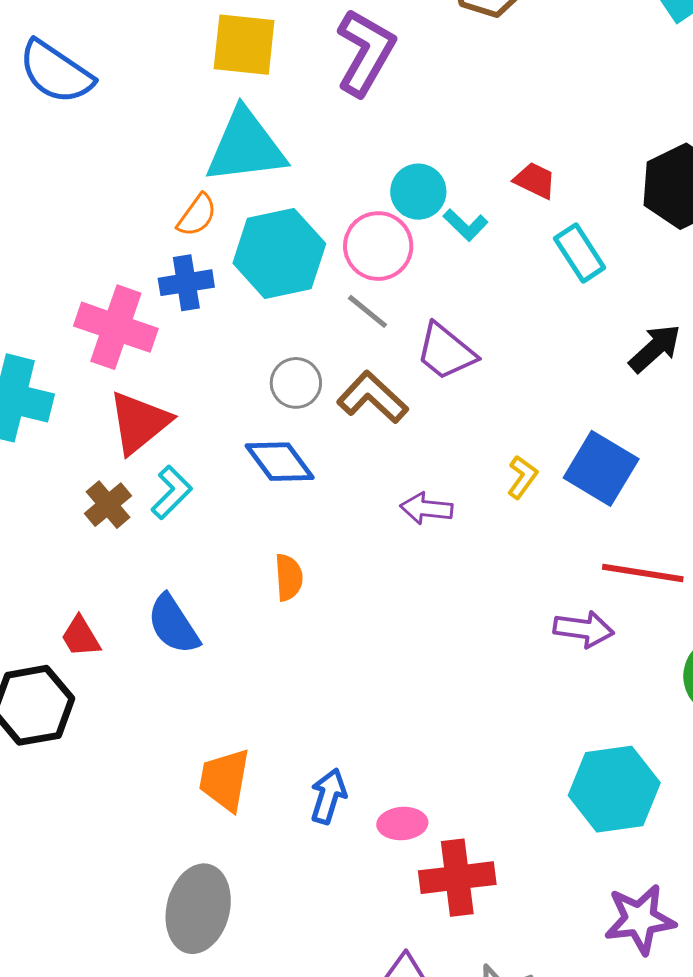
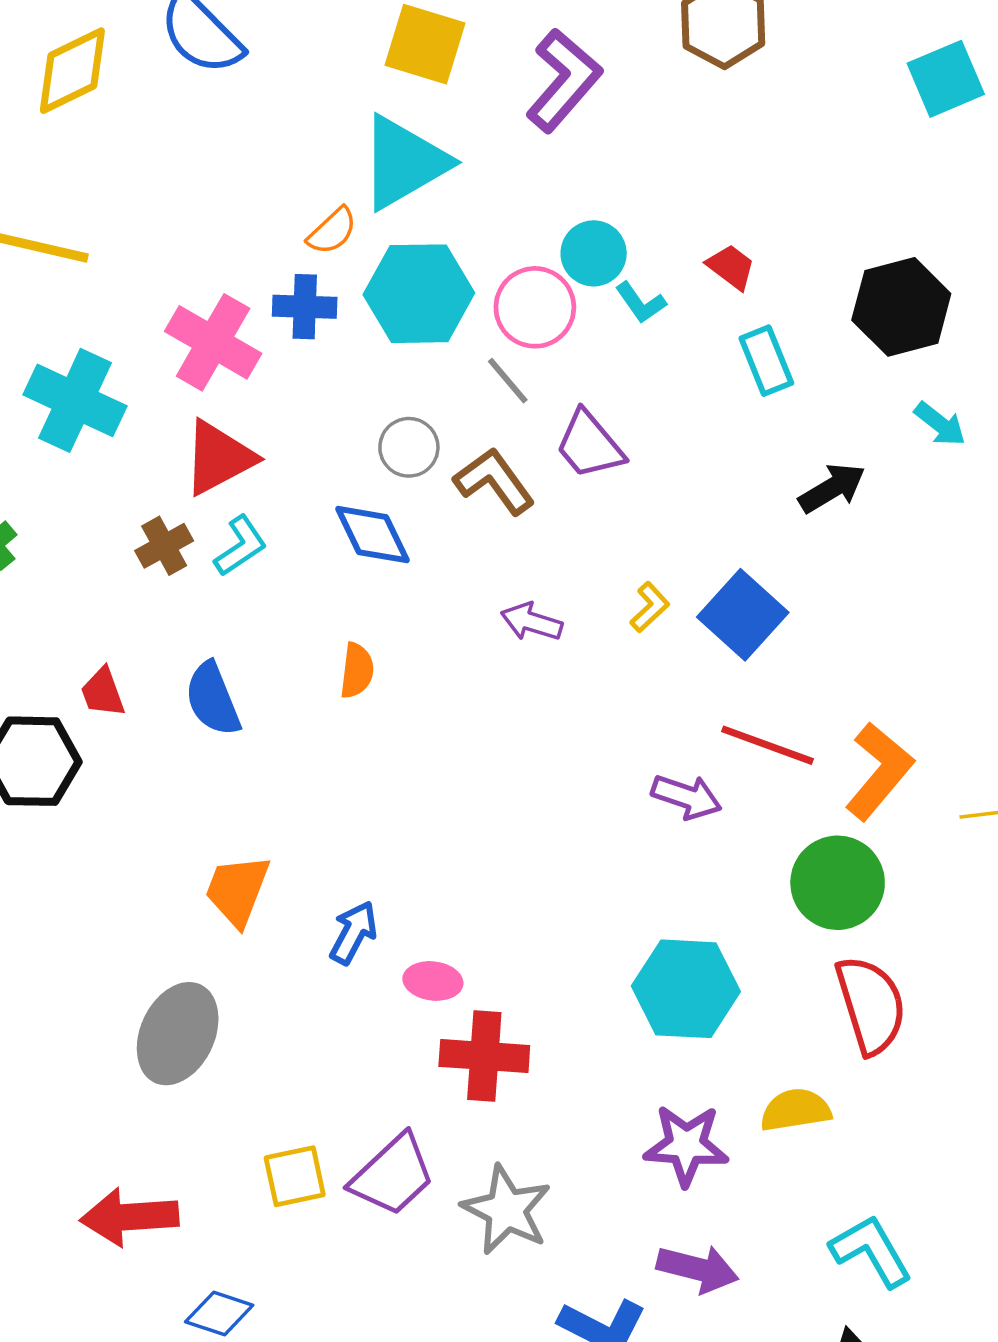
cyan triangle: (246, 147) -> (404, 162), turned -34

